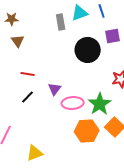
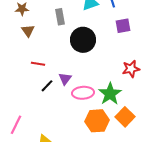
gray rectangle: (61, 22) -> (60, 17), moved
black circle: (88, 50) -> (83, 40), moved
black line: (28, 97) -> (47, 86), moved

